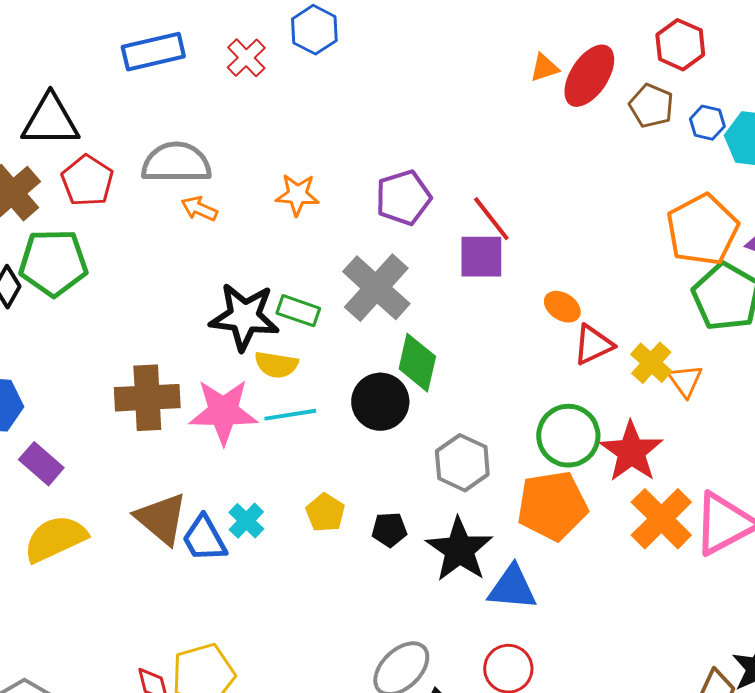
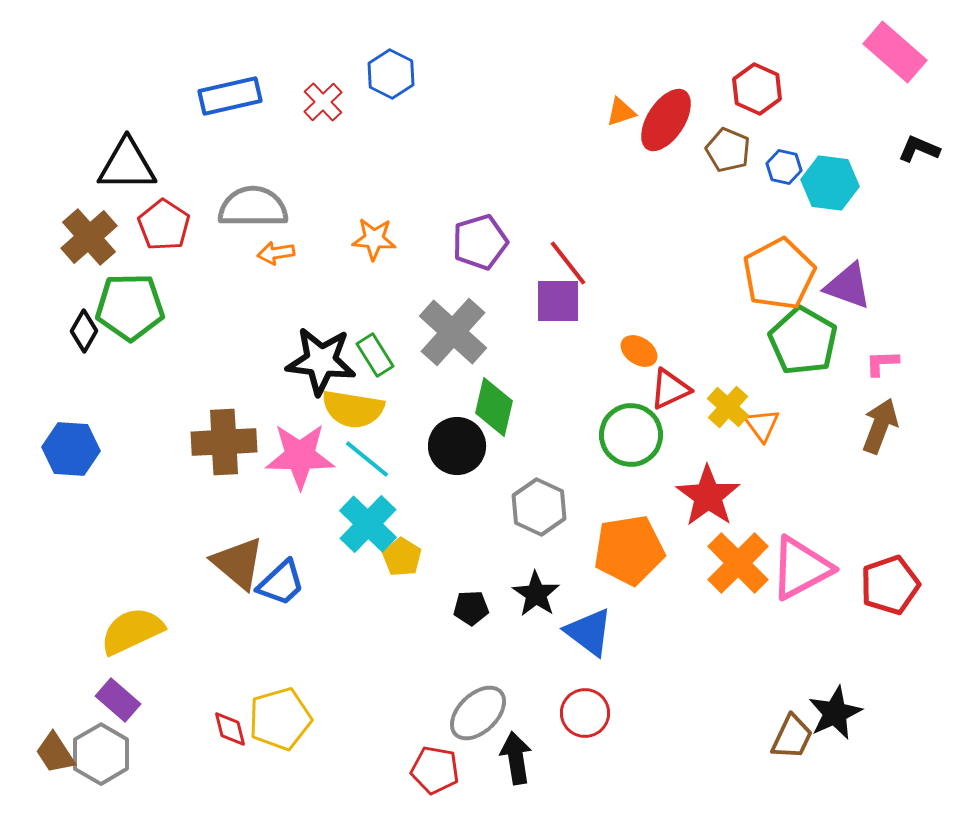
orange arrow: (199, 209) -> (276, 253), turned -33
green rectangle: (298, 311) -> (375, 355), turned 39
yellow semicircle: (276, 365) -> (353, 409), size x1.4
cyan line: (290, 415) -> (367, 459), turned 48
green circle: (568, 436) -> (631, 435), moved
purple rectangle: (41, 464) -> (118, 700), moved
cyan cross: (246, 521) -> (368, 524), moved, size x1.6
black pentagon: (389, 530) -> (471, 608), moved
yellow semicircle: (55, 539) -> (132, 631), moved
blue trapezoid: (204, 539) -> (281, 583), turned -104
black star: (459, 550) -> (536, 594), size x0.7
blue triangle: (512, 588) -> (589, 632), turned 32

